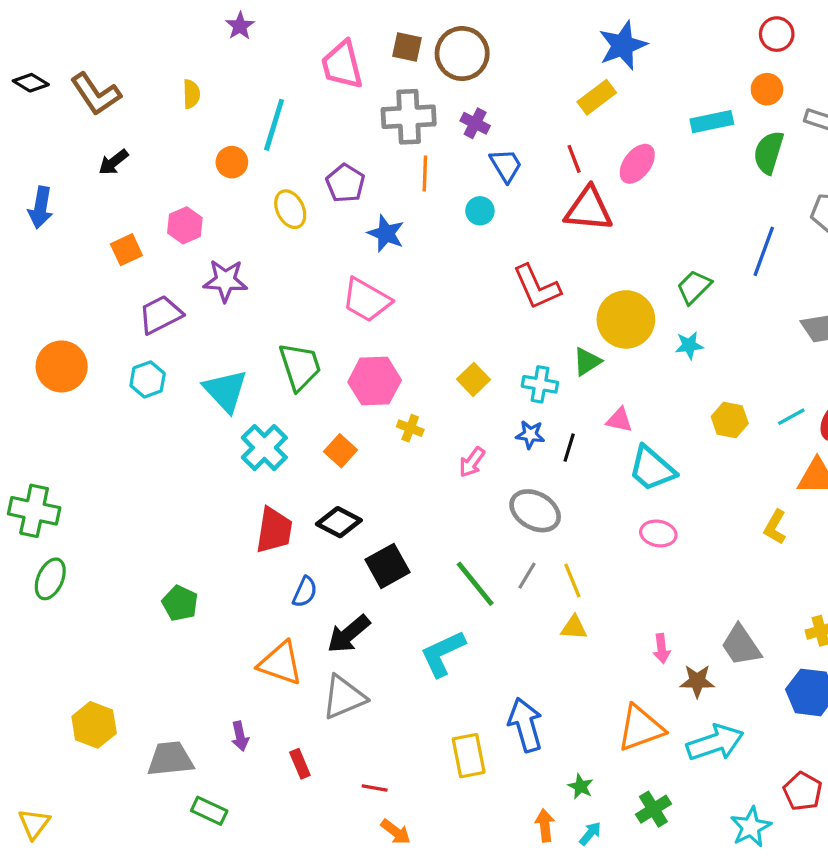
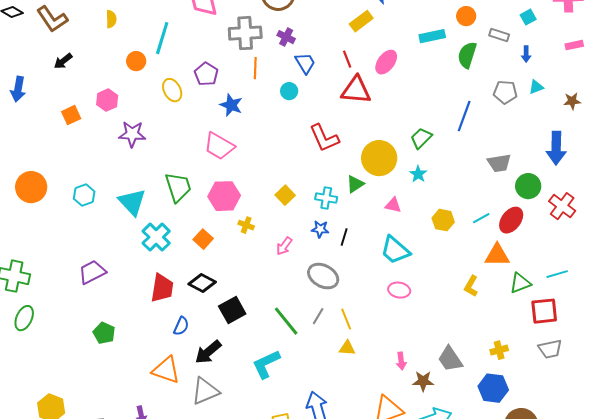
purple trapezoid: (161, 315) -> (92, 272), moved
cyan star: (689, 345) -> (418, 174), turned -30
pink triangle: (619, 420) -> (393, 205), moved

